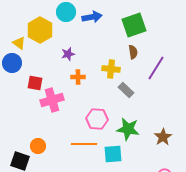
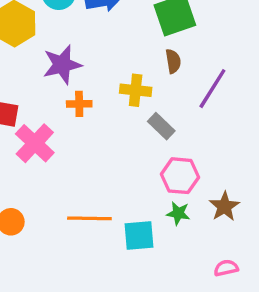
purple star: (68, 54) -> (62, 65), size x1.6
pink cross: (52, 100) -> (35, 143), turned -30
pink hexagon: (97, 119) -> (180, 176), moved
green star: (128, 129) -> (178, 213), moved, size x0.6

